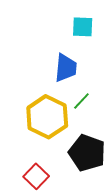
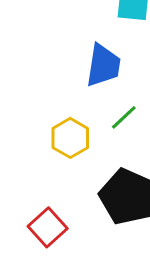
yellow hexagon: (47, 117) -> (70, 138), size x0.6

